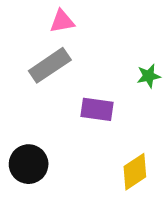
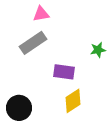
yellow diamond: (135, 172) -> (73, 101), moved

